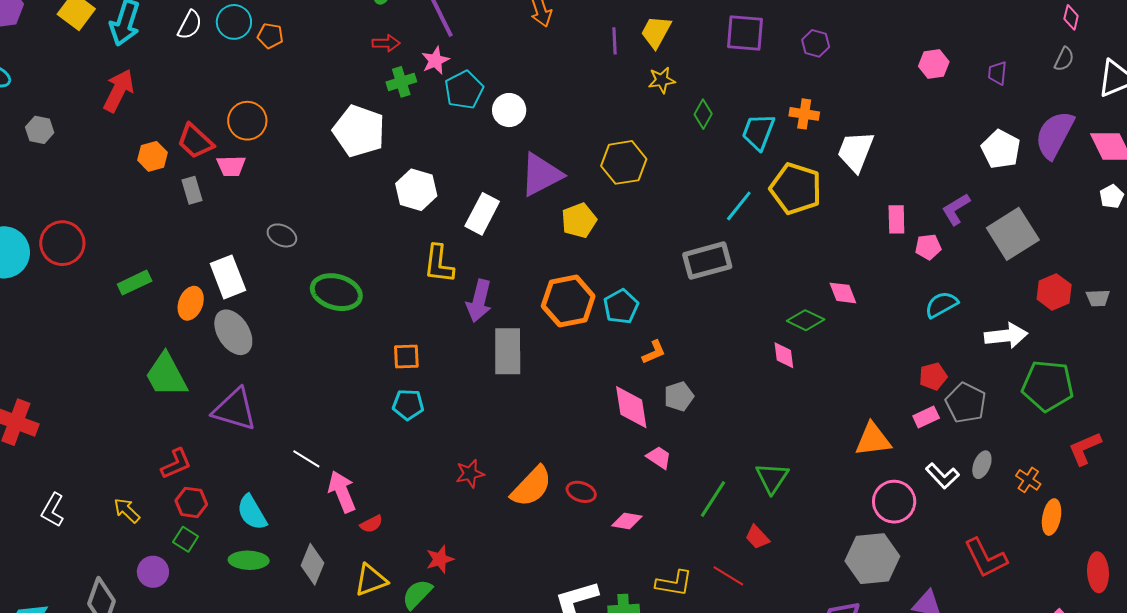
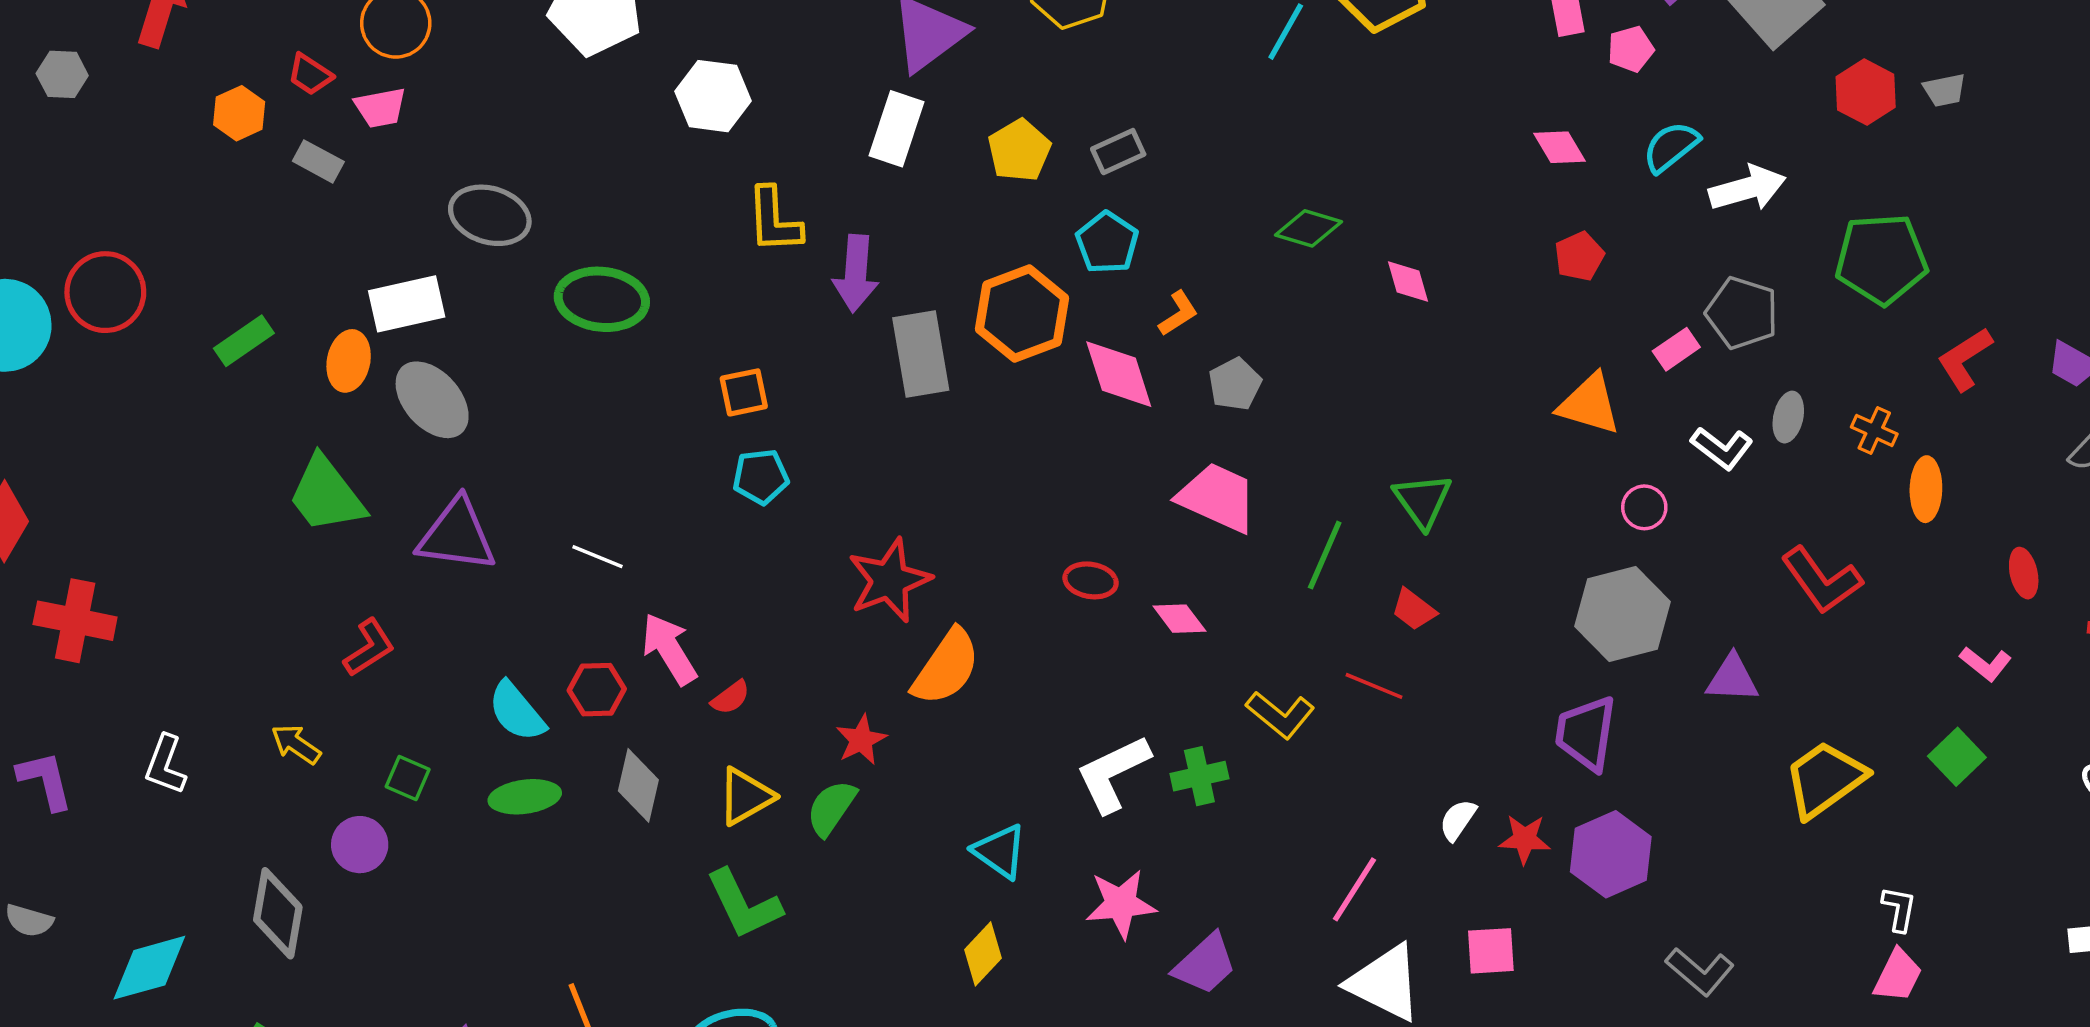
gray hexagon: (40, 130) -> (62, 74), moved
red trapezoid: (195, 141) -> (310, 74), size x0.7
gray rectangle: (192, 190) -> (318, 161), turned -36
white rectangle: (482, 214) -> (896, 129), moved
yellow pentagon: (579, 220) -> (1019, 150), moved
gray ellipse: (282, 235) -> (490, 215), size x1.5
gray rectangle: (707, 261) -> (1118, 152), moved, size x0.6
white rectangle: (228, 277) -> (407, 304), turned -72
pink diamond: (843, 293) -> (1560, 147), moved
orange hexagon: (568, 301) -> (1022, 314), moved
green diamond: (806, 320) -> (1308, 228), moved
white arrow: (1006, 336) -> (1747, 188), moved
red pentagon: (933, 376) -> (1579, 256), moved
pink diamond: (631, 407) -> (1119, 374), moved
orange triangle: (873, 440) -> (1589, 404), turned 33
pink trapezoid: (659, 457) -> (1217, 497), size x1.8
white line: (306, 459) -> (598, 557), moved
red star: (470, 474) -> (889, 580), size x1.6
orange semicircle: (531, 486) -> (946, 667), moved
red hexagon: (191, 502) -> (597, 690), moved
pink circle: (894, 502) -> (1644, 507), size x0.6
pink diamond: (627, 521) -> (1179, 619), turned 52
red ellipse: (1098, 572) -> (2024, 573), size x0.7
yellow L-shape: (674, 583) -> (1280, 715), turned 39

